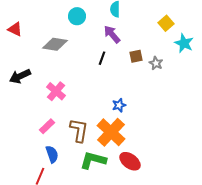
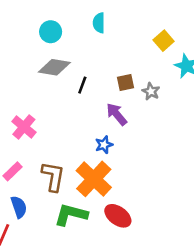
purple arrow: (112, 34) -> (117, 114), moved
gray diamond: (55, 44) -> (54, 67), moved

